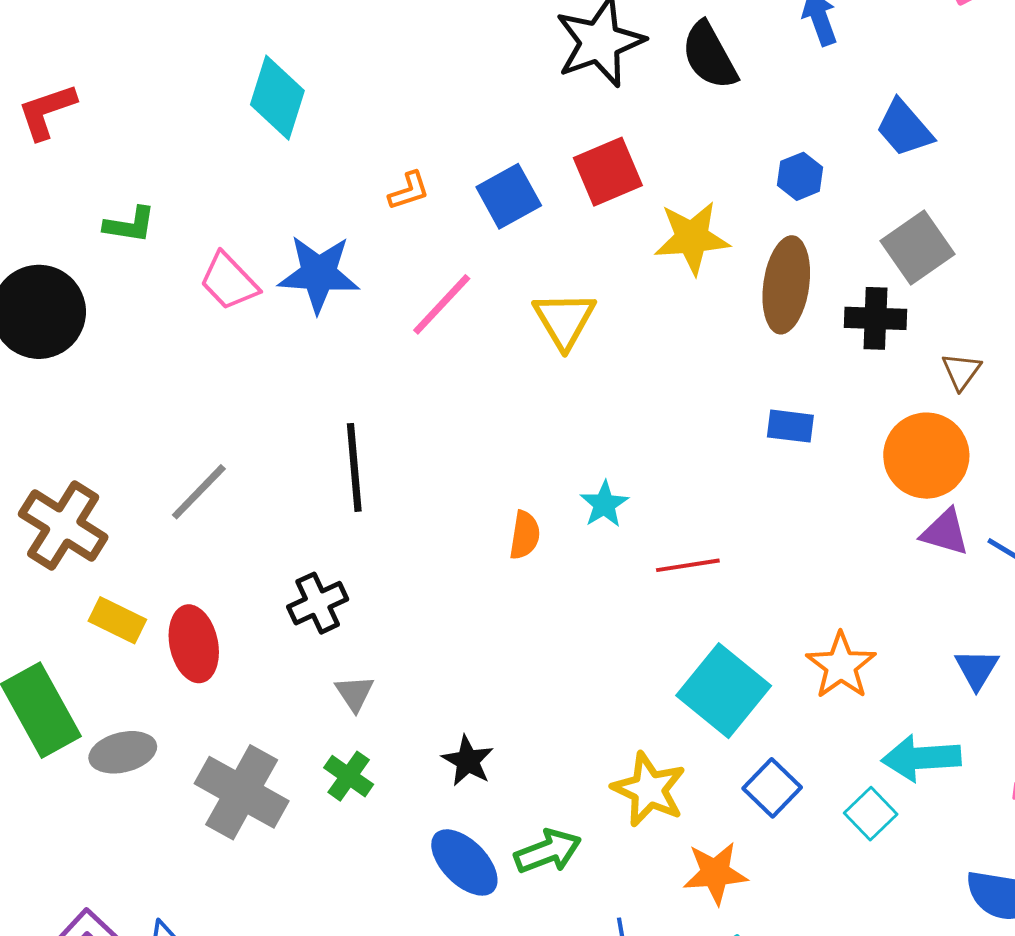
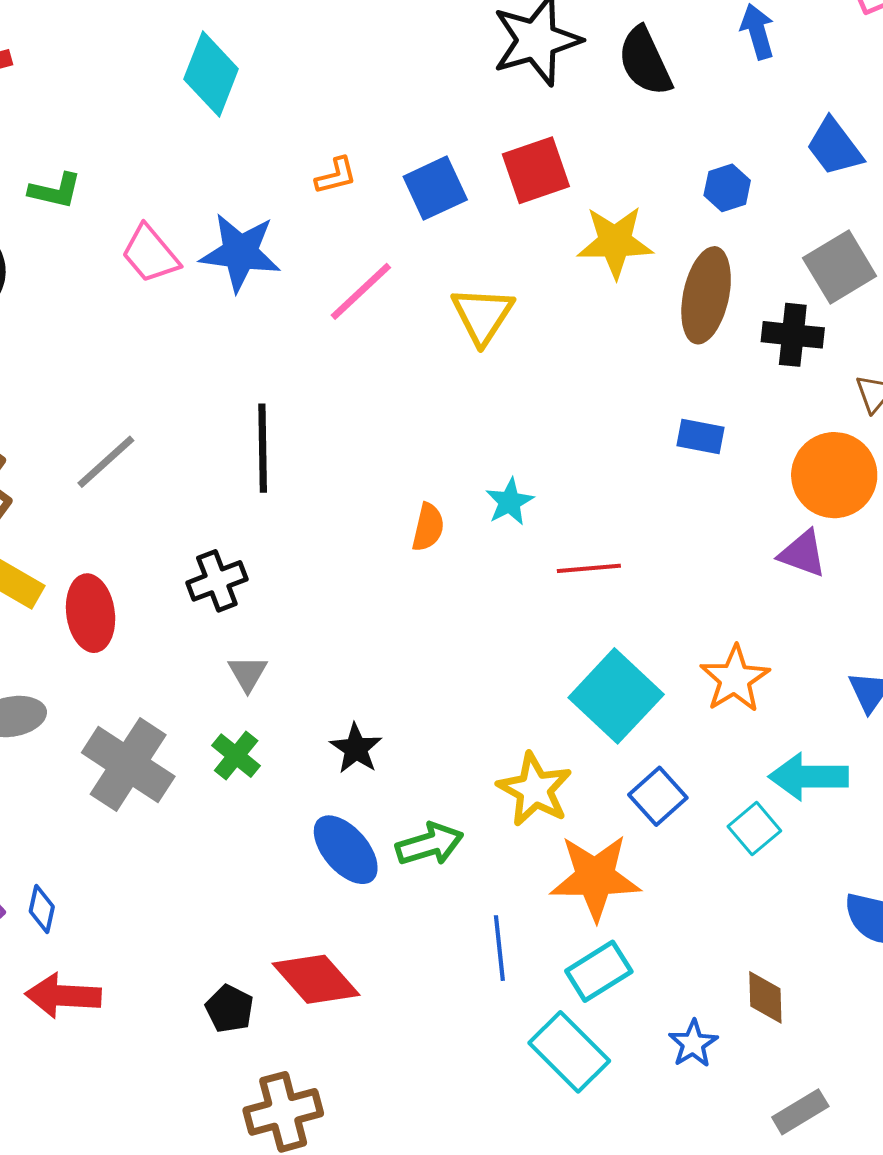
purple triangle: (945, 532) -> (803, 554), moved
orange star: (715, 873) -> (595, 877), size x1.4

